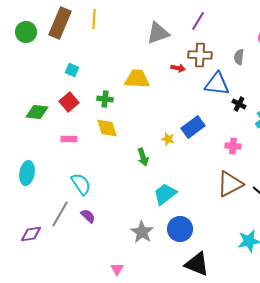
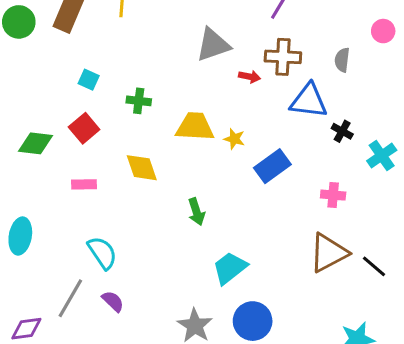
gray triangle: (158, 33) -> (213, 45), moved
yellow trapezoid: (137, 79) -> (195, 127), moved
green cross: (105, 99) -> (139, 101), moved
yellow star: (168, 139) -> (234, 139), moved

